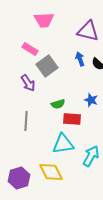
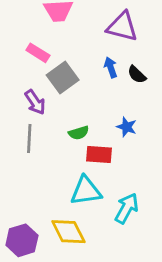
gray line: (26, 121) -> (29, 139), moved

